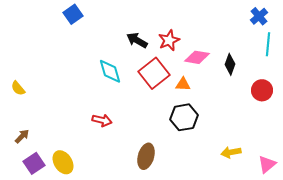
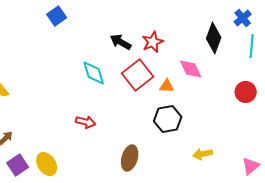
pink diamond: (197, 57) -> (191, 69), moved, turned 55
black diamond: (230, 64) -> (214, 38), moved, size x1.4
yellow arrow: (231, 152) -> (203, 154), moved

